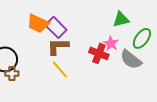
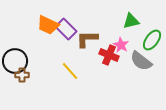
brown L-shape: (58, 46) -> (87, 39), moved

